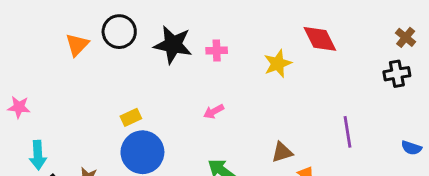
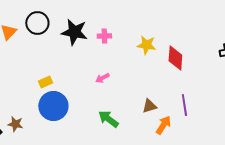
red diamond: (320, 39) -> (175, 58), moved, turned 30
yellow star: (278, 64) -> (146, 45), turned 30
purple line: (347, 132) -> (184, 105), moved

